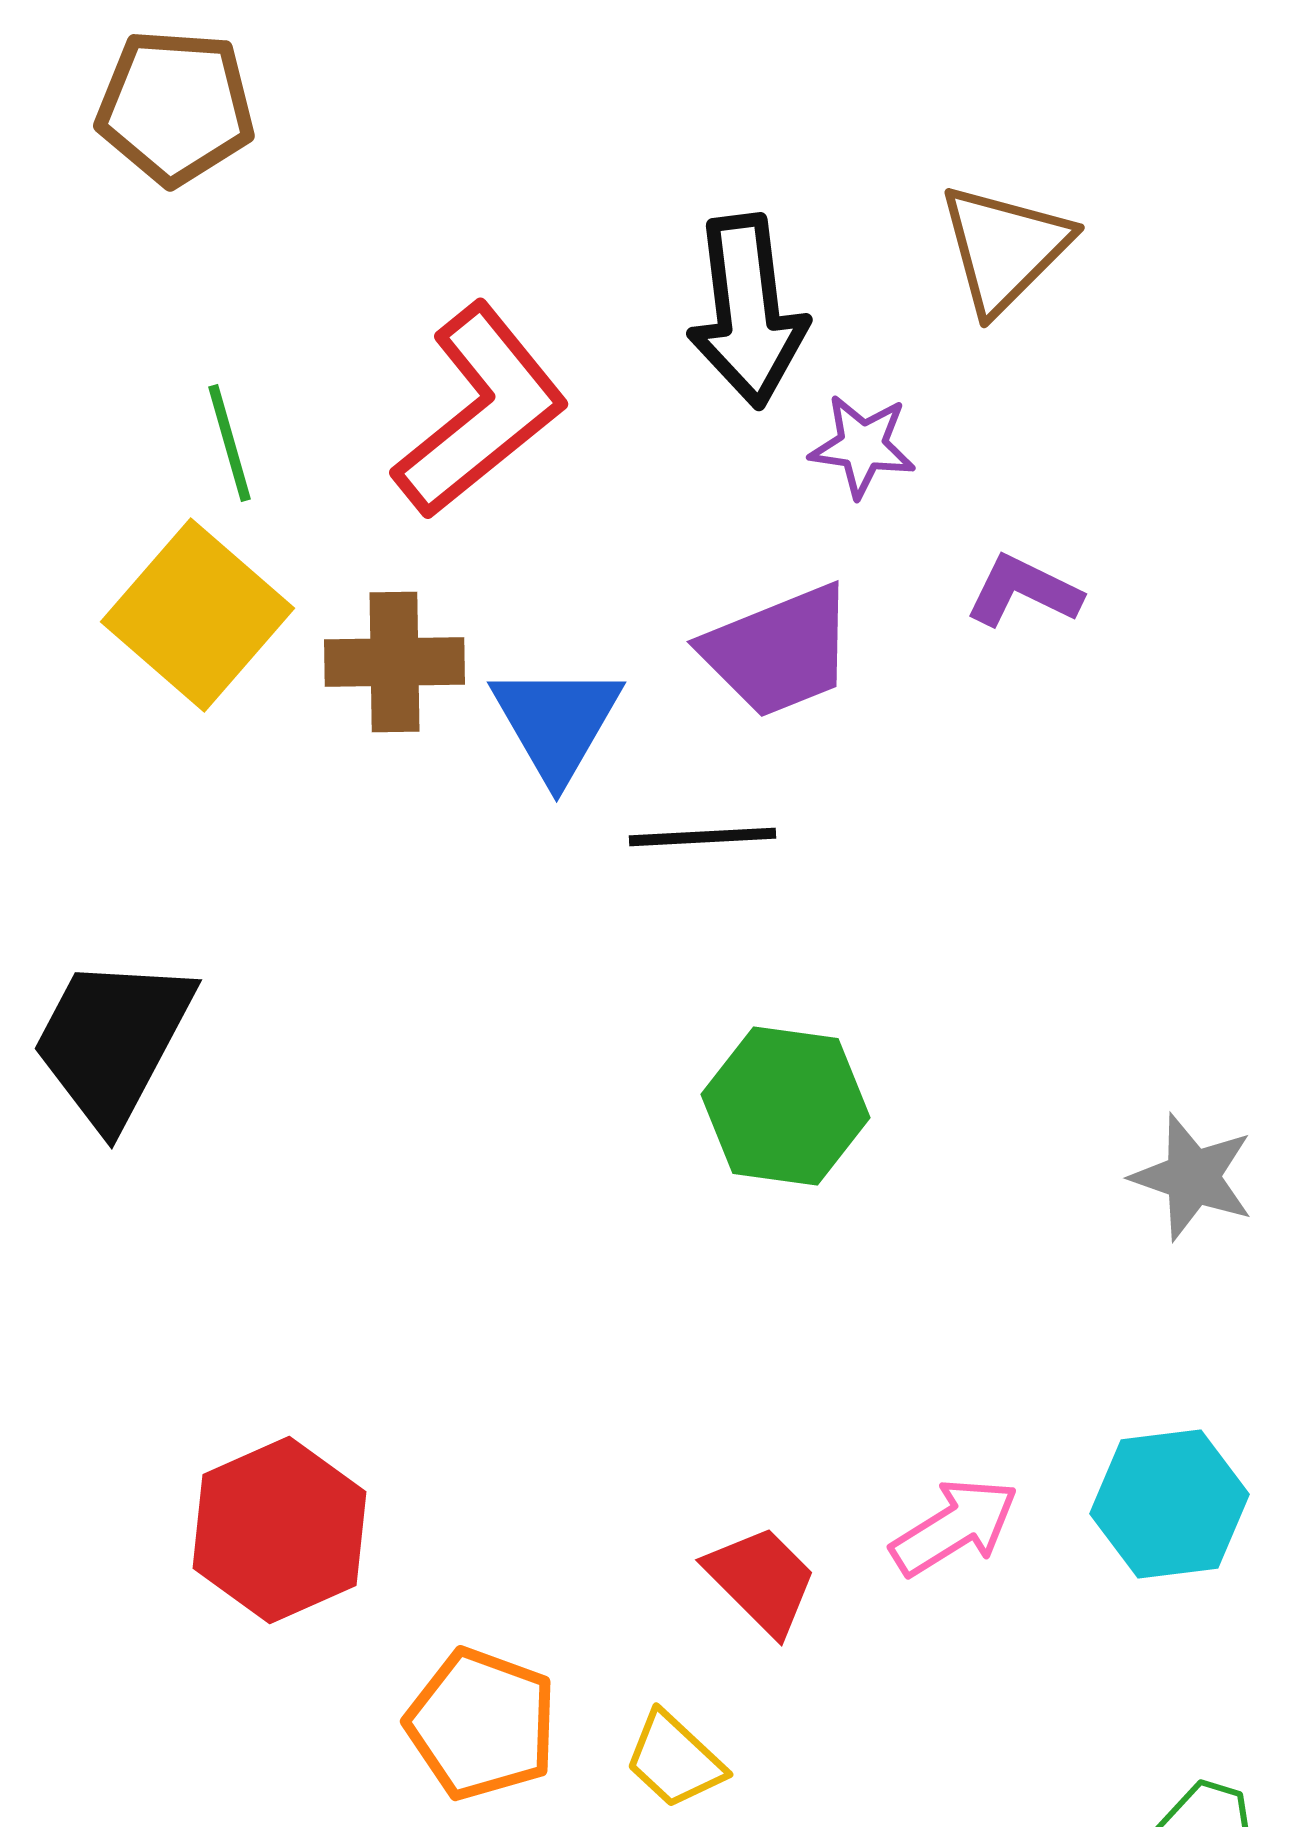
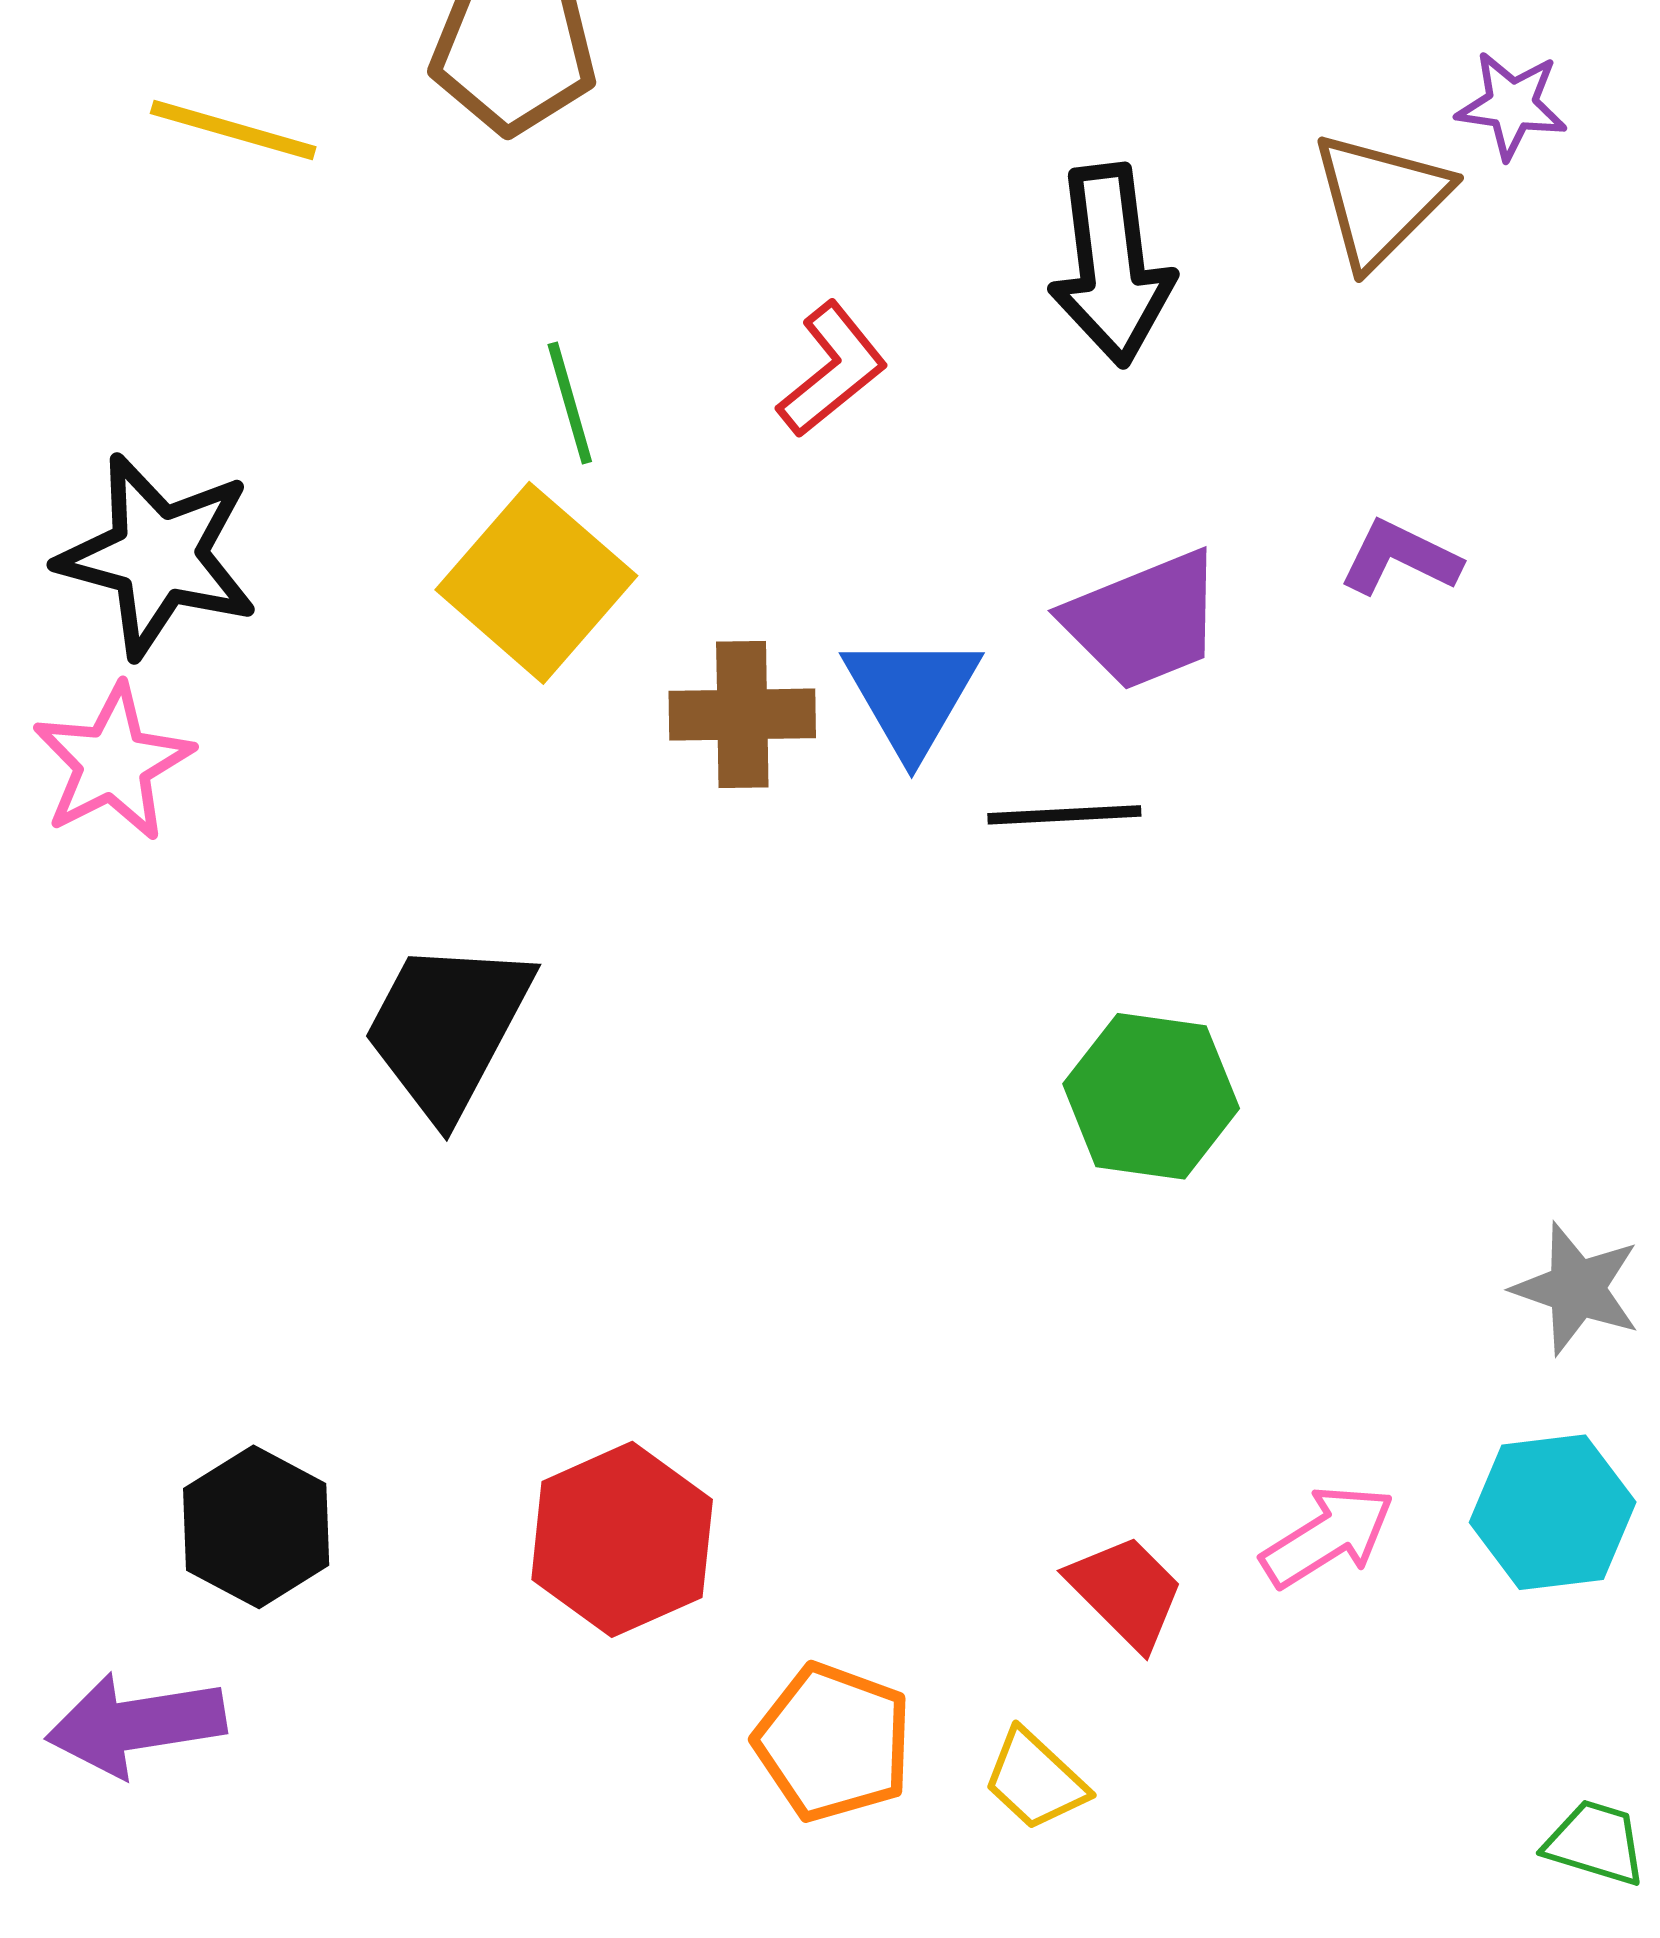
red L-shape: (480, 411) -> (832, 370), size x0.6
purple star: (862, 446) -> (1512, 105), moved
brown cross: (394, 662) -> (742, 715), moved
gray star: (1192, 1177) -> (1577, 1289), moved

